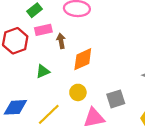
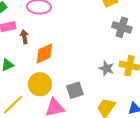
yellow circle: (78, 92) -> (40, 84), size x1.5

